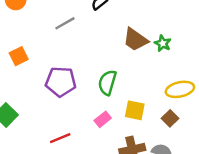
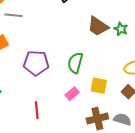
gray line: (65, 23) -> (14, 15), moved, turned 36
red line: (60, 138) -> (37, 110), turned -72

